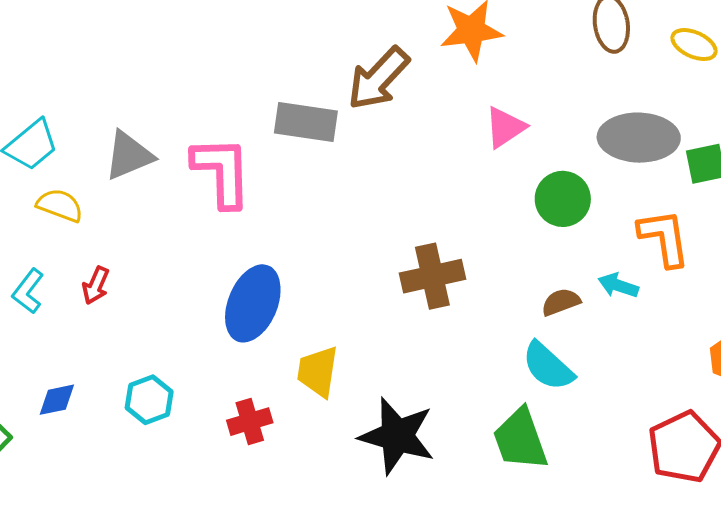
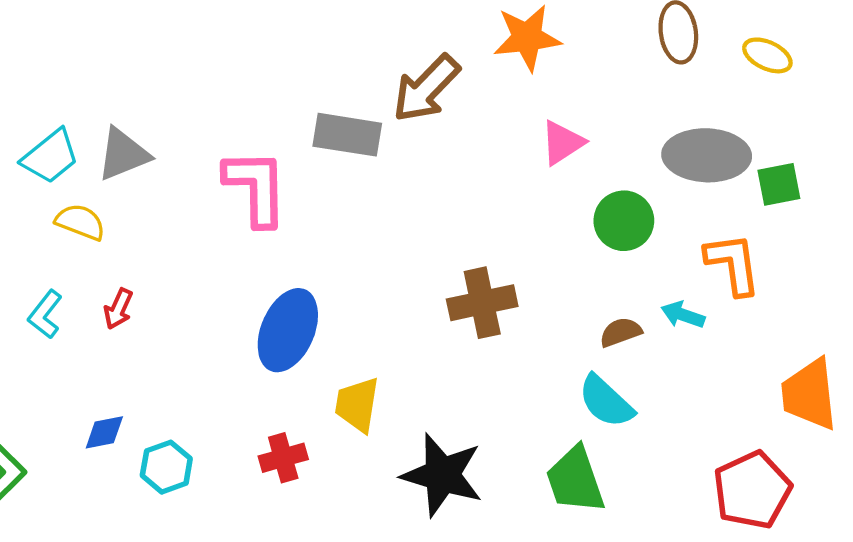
gray triangle: (129, 155) -> (123, 154), moved
blue diamond: (57, 400) -> (104, 432), moved
cyan hexagon: (149, 400) -> (166, 467), moved

